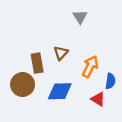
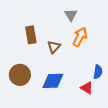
brown rectangle: (37, 63) -> (31, 35), moved
orange arrow: (90, 66) -> (80, 37), moved

